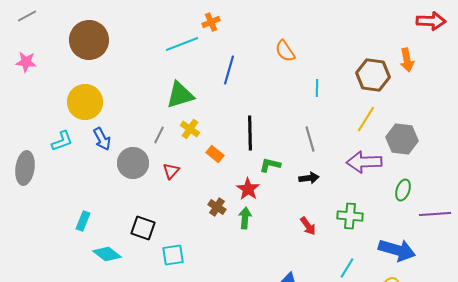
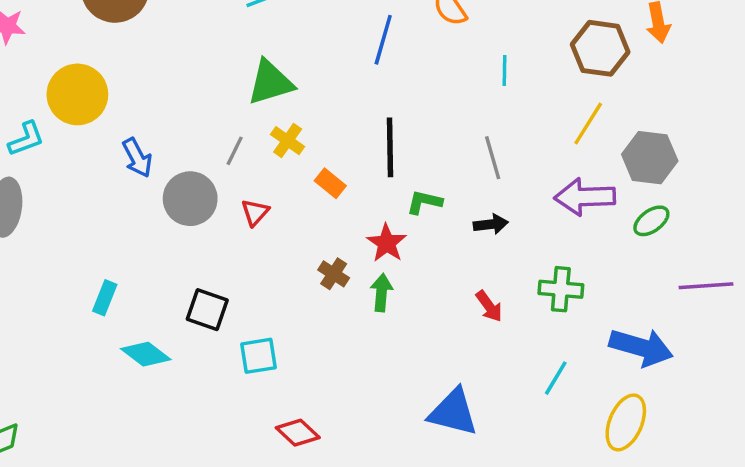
blue line: (229, 70) -> (383, 40), moved
yellow circle: (85, 102) -> (77, 94), moved
cyan L-shape: (62, 141) -> (26, 139), moved
green ellipse: (403, 190) -> (651, 221), moved, turned 35

